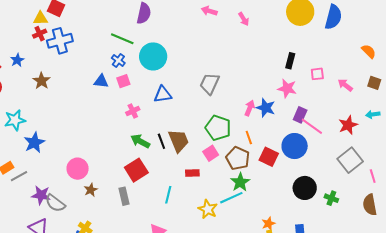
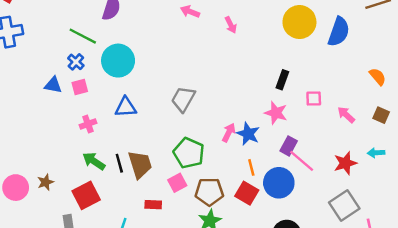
orange line: (249, 138) -> (251, 167), moved
brown pentagon: (238, 158) -> (209, 192), turned -30
brown star: (91, 190) -> (46, 182), moved

